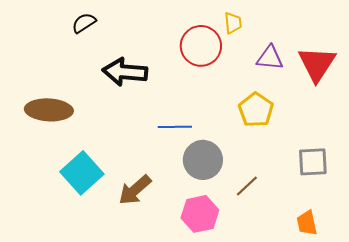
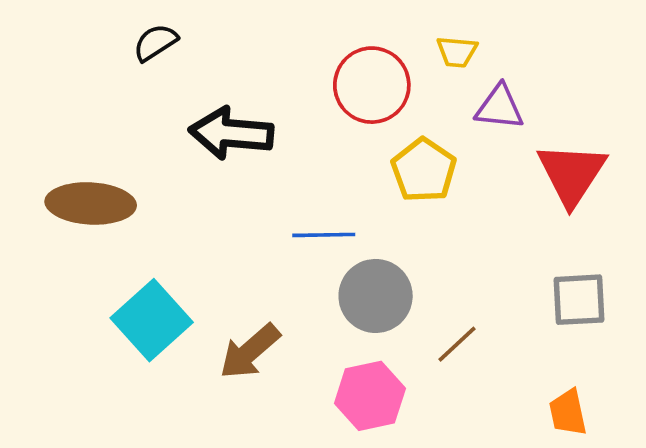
yellow trapezoid: (233, 23) -> (457, 52), moved, turned 100
red triangle: (317, 64) -> (572, 174), moved
yellow pentagon: (256, 110) -> (424, 170), moved

